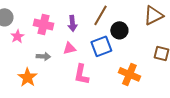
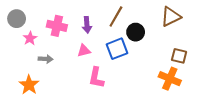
gray arrow: (43, 56) -> (46, 59), moved
orange cross: (129, 74) -> (170, 79), moved
orange star: (27, 77) -> (29, 85), moved

